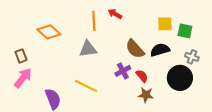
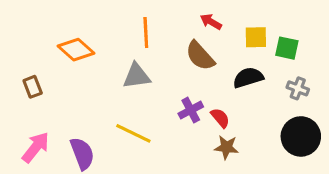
red arrow: (115, 14) -> (211, 22), moved
brown semicircle: (135, 49) -> (200, 56), moved
pink arrow: (23, 78) -> (36, 147), moved
black circle: (180, 78) -> (301, 136), moved

